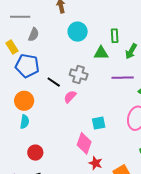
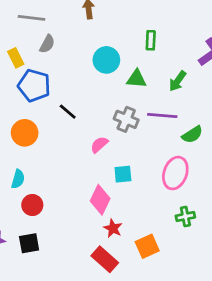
cyan circle: (78, 32) -> (106, 60), moved
green rectangle: (115, 36) -> (151, 40), moved
gray cross: (79, 75) -> (126, 119), moved
pink semicircle: (70, 97) -> (99, 145), moved
cyan semicircle: (25, 122) -> (18, 179), moved

